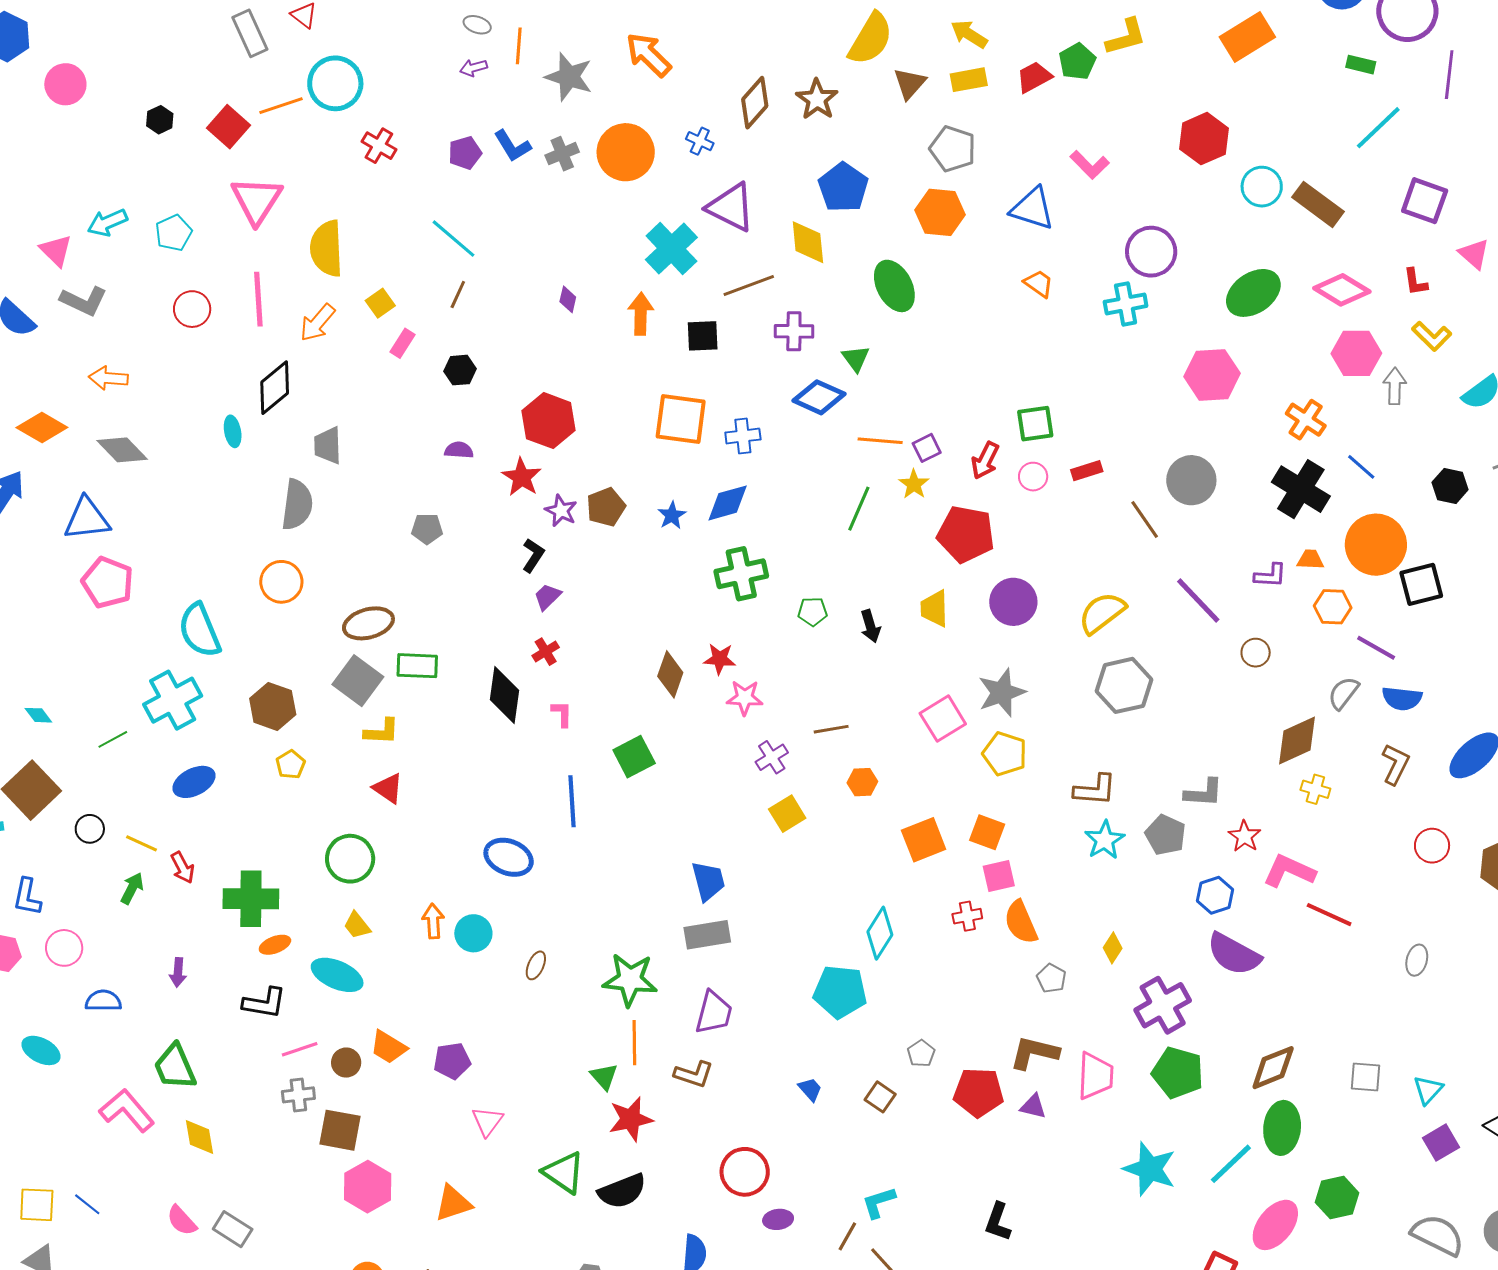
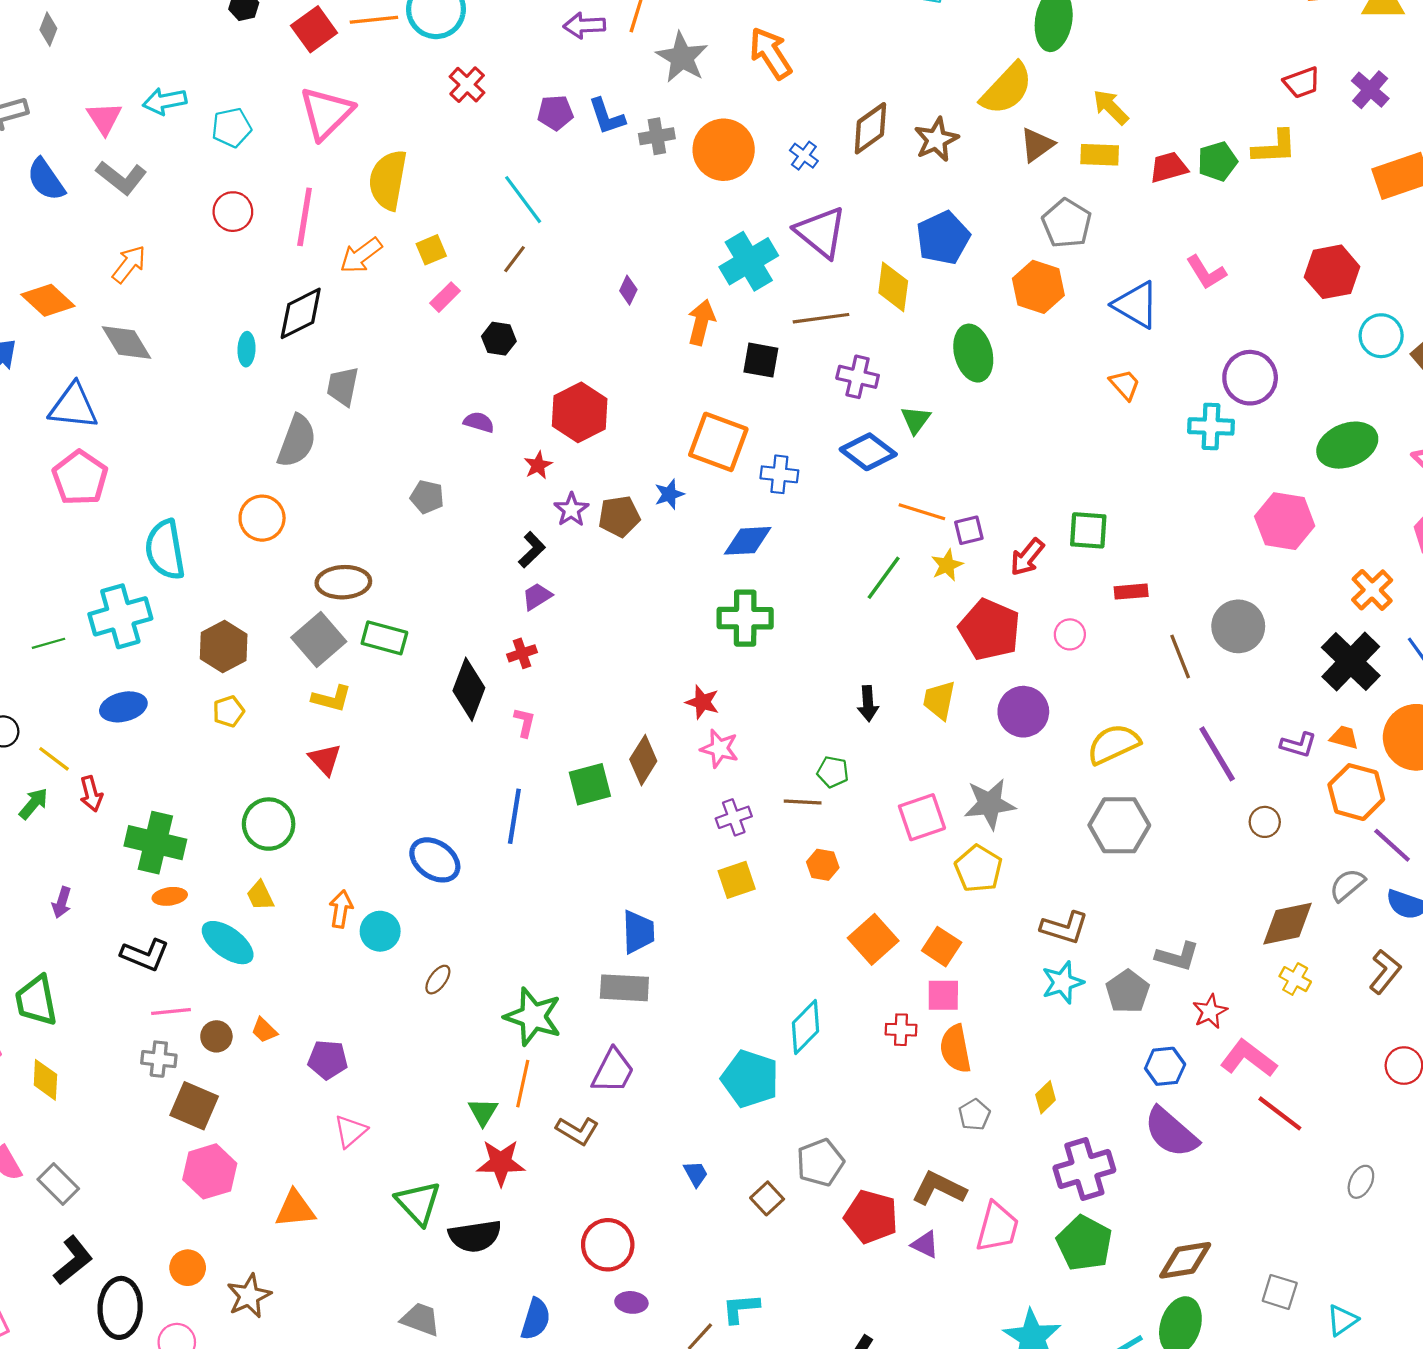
purple arrow: (474, 68) -> (584, 25), size x1.4
orange arrow: (108, 378) -> (129, 264), turned 111
red star: (522, 477) -> (538, 465), size x0.7
pink circle: (1033, 477) -> (1070, 634), moved
blue star: (672, 515) -> (669, 494), moved
orange hexagon: (1333, 607) -> (1356, 792), size x1.4
green pentagon: (813, 612) -> (833, 772), moved
brown diamond: (670, 674) -> (643, 760), moved
orange square: (924, 840) -> (873, 939), turned -33
orange trapezoid: (388, 1047) -> (264, 1030), size x0.7
gray pentagon: (921, 1053) -> (820, 1163), size x1.6

